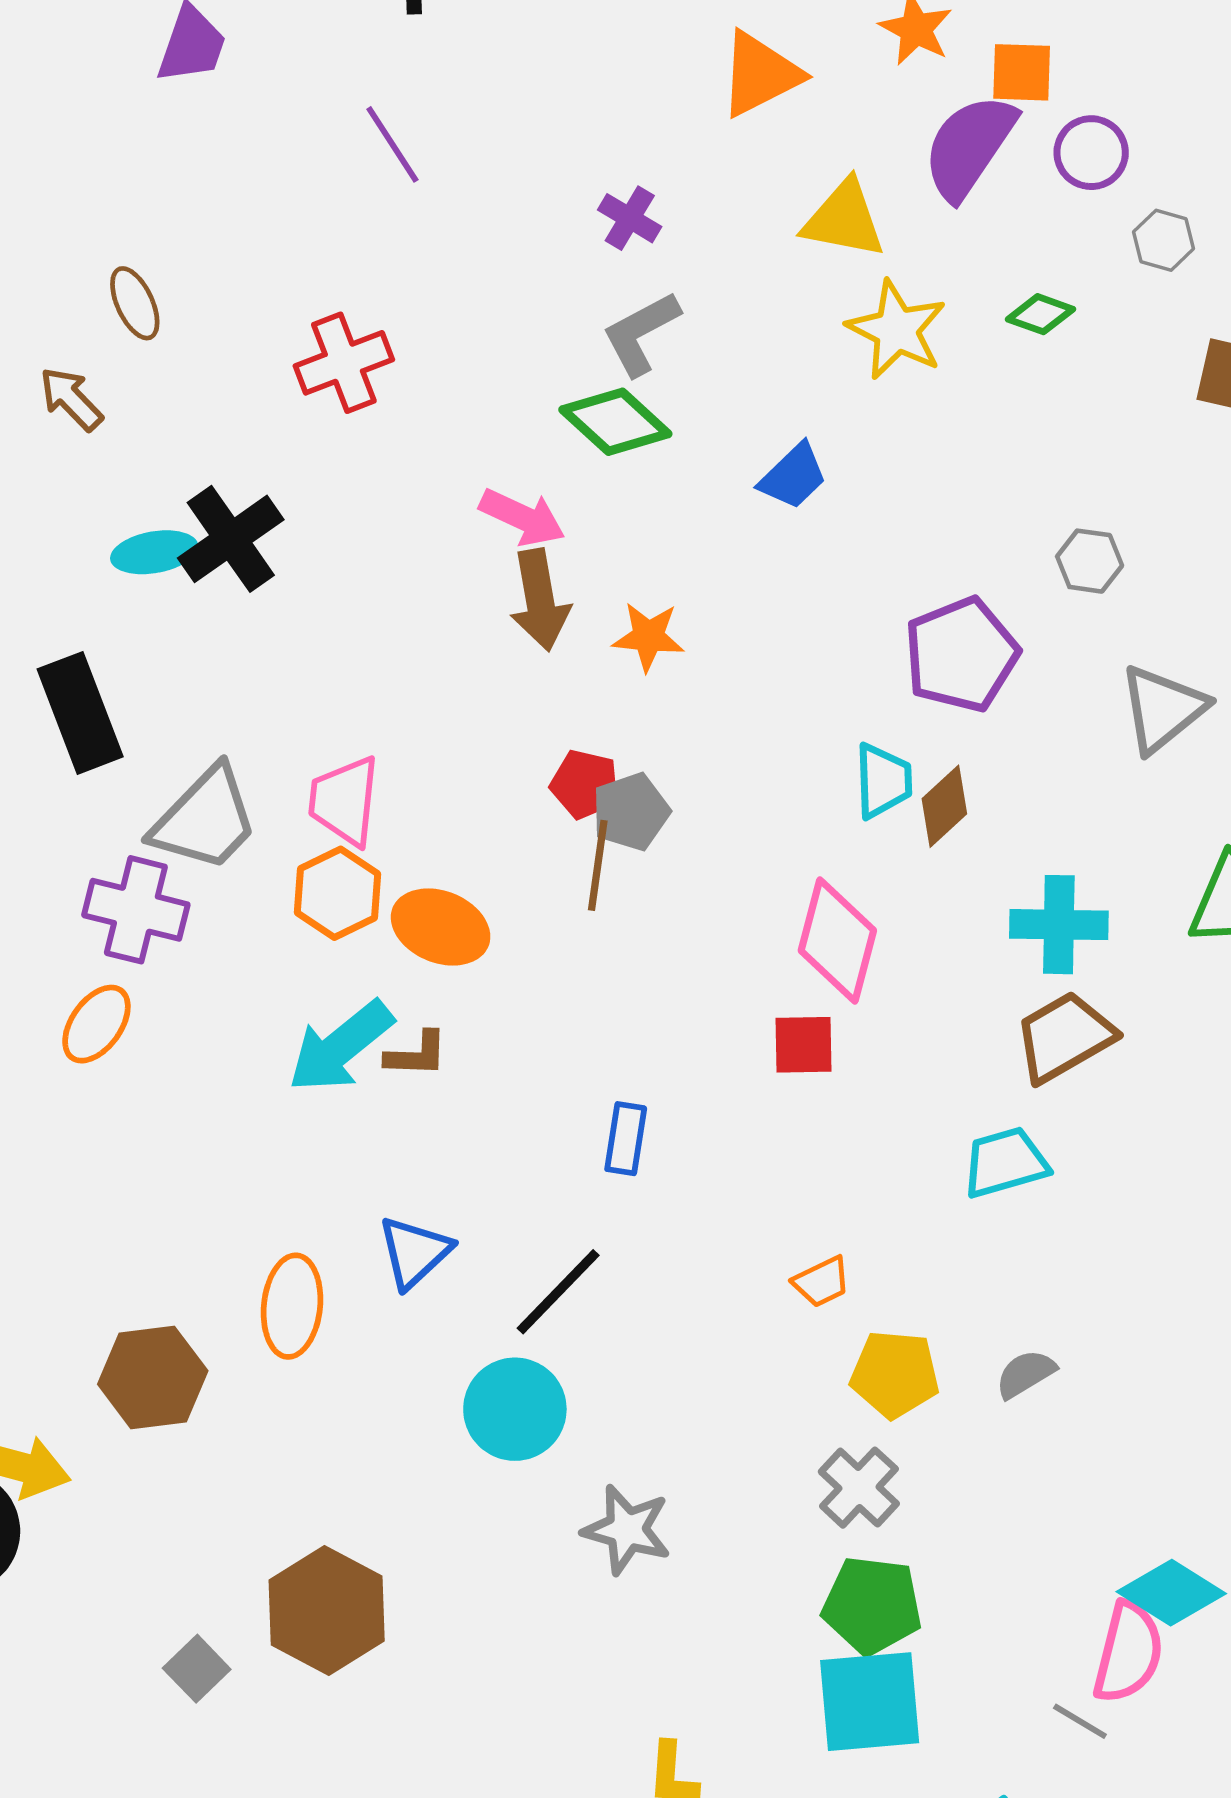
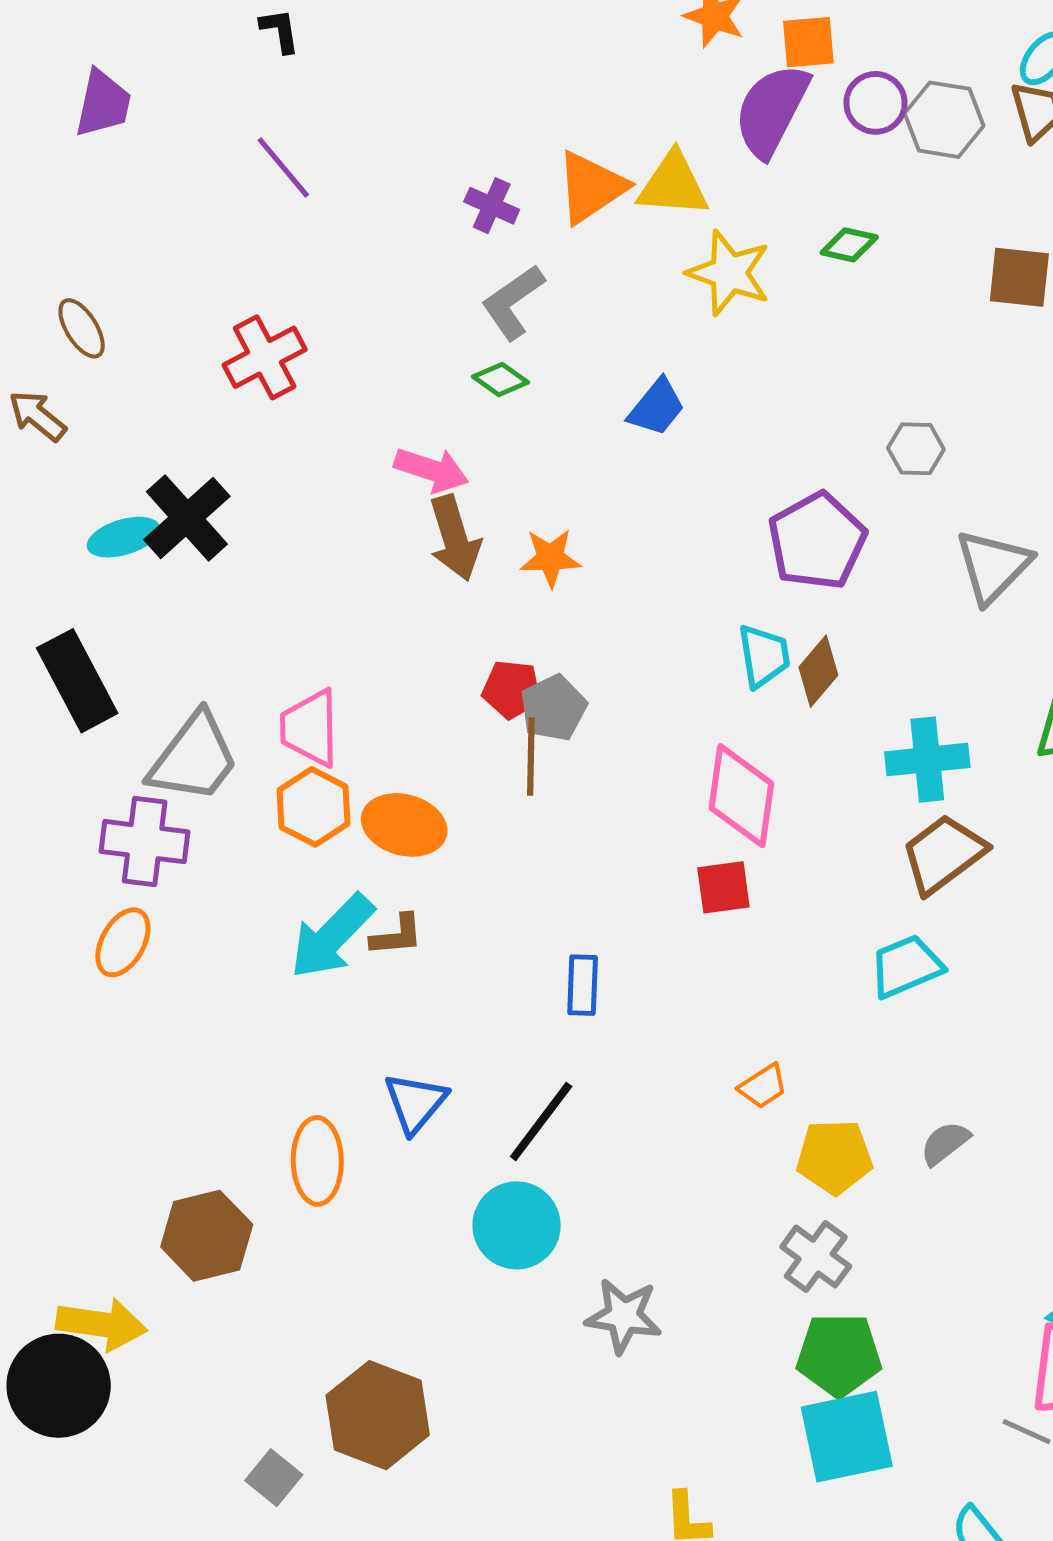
orange triangle: (760, 74) -> (591, 187), moved
gray hexagon: (1164, 240) -> (944, 120), moved, size x1.5
green diamond: (615, 422) -> (500, 379), size x0.6

